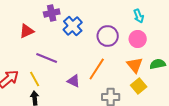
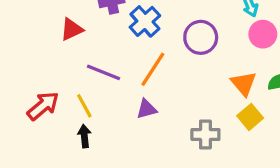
pink circle: (138, 39) -> (263, 34), moved
orange line: (97, 69) -> (153, 69), moved
purple triangle: (74, 81) -> (147, 109), turned -40

